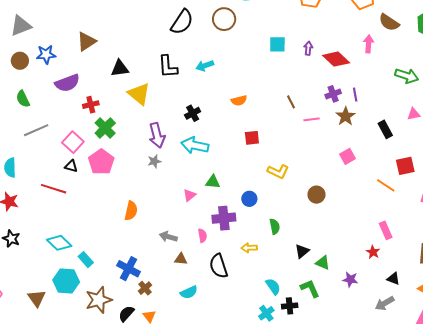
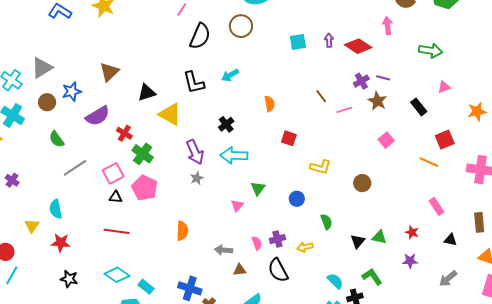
purple line: (355, 95) -> (383, 78), turned -56
orange semicircle: (239, 100) -> (270, 104), turned -77
red cross: (91, 105) -> (124, 133), turned -35
red square: (252, 138) -> (289, 138), turned 35
pink square: (73, 142) -> (113, 173), turned 30
green triangle: (213, 182) -> (258, 188), turned -49
red line: (54, 189) -> (117, 231), moved
purple cross: (224, 218) -> (277, 239), moved, size x0.7
red star: (373, 252) -> (412, 232), moved
green triangle: (323, 263) -> (379, 237), moved
black triangle: (393, 279) -> (450, 240), moved

